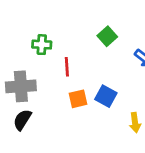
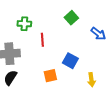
orange square: (78, 99) -> (50, 76), moved

